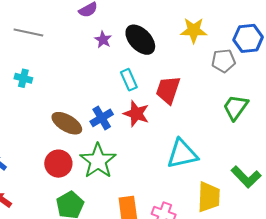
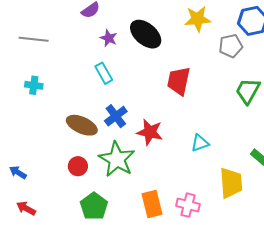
cyan rectangle: (129, 80) -> (104, 73), moved
red star: (136, 114) -> (150, 132), moved
cyan triangle: (182, 154) -> (200, 143), size x0.6
red circle: (58, 164) -> (78, 166), size x0.7

